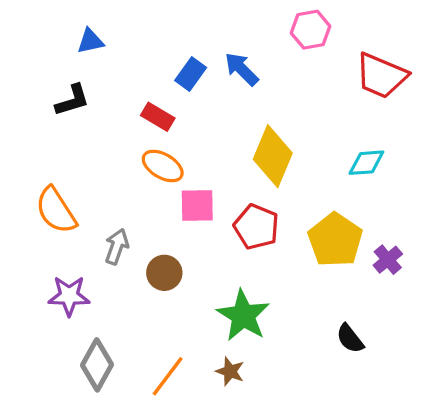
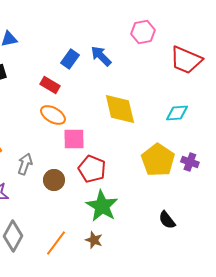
yellow diamond: (273, 156) -> (120, 109), turned -36
red pentagon: (256, 227) -> (92, 169), moved
purple cross: (388, 260) -> (190, 162), moved, turned -30

